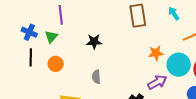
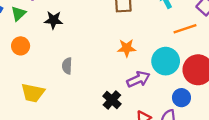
black star: (94, 42) -> (54, 20), moved
orange star: (156, 53) -> (127, 48), moved

